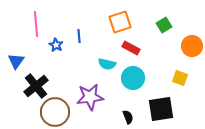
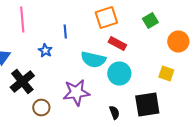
blue star: (56, 45) -> (45, 50), moved
cyan semicircle: (107, 64) -> (93, 60), size x1.4
brown circle: (55, 112) -> (41, 108), size x0.6

